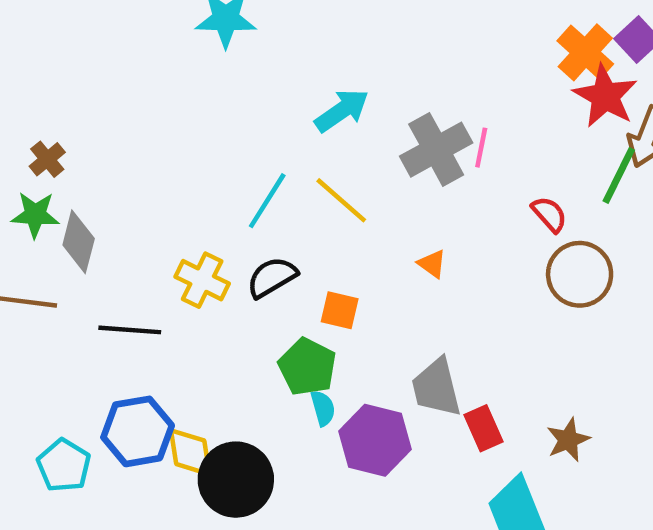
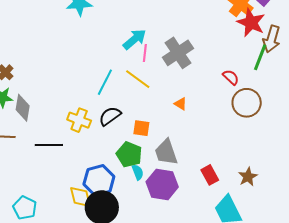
pink line: (481, 148) -> (145, 53), moved
gray trapezoid: (436, 387) -> (166, 152), moved
blue hexagon: (138, 431) -> (99, 180), moved

